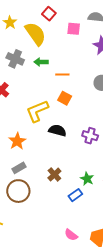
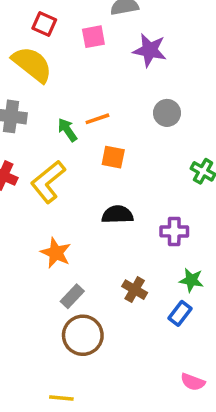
green arrow: (41, 62) -> (67, 130), moved, turned 72
yellow L-shape: (37, 111) -> (48, 182), moved
purple cross: (90, 136) -> (174, 231), moved

